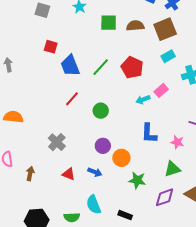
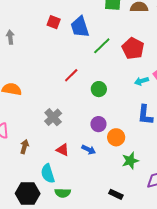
blue trapezoid: (70, 66) -> (80, 27), moved
green star: (137, 180) -> (130, 161), turned -30
cyan semicircle: (94, 205) -> (48, 174), moved

